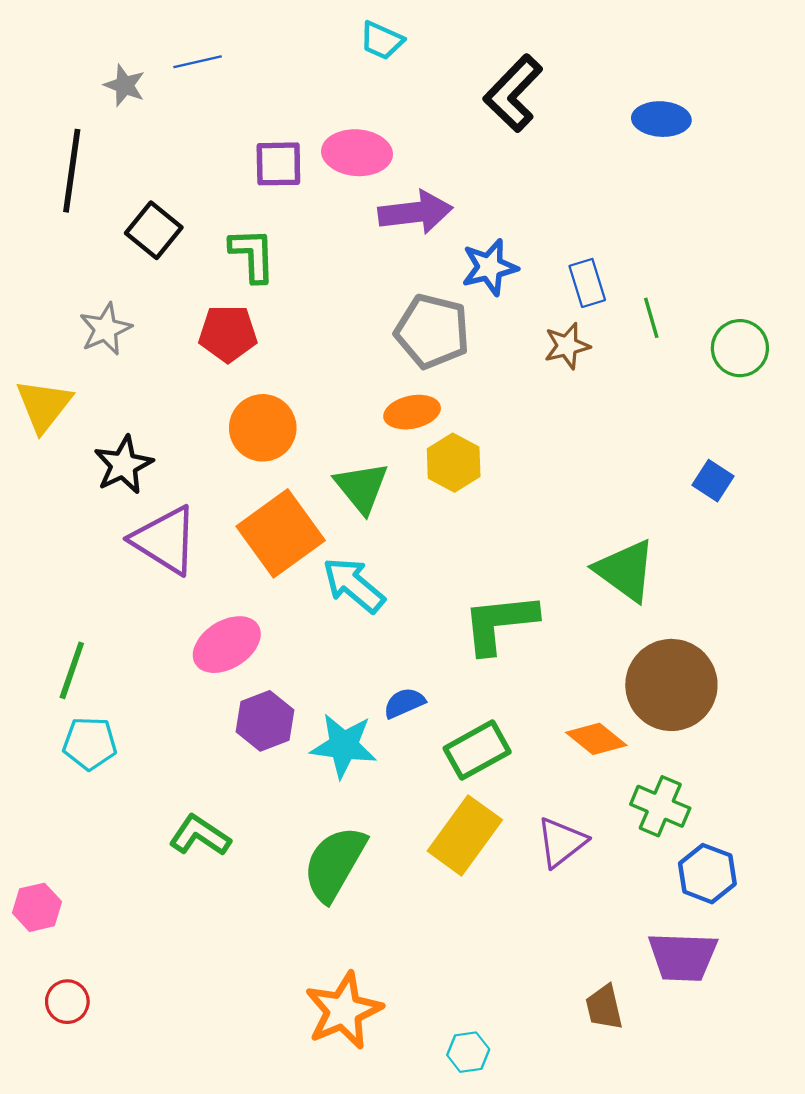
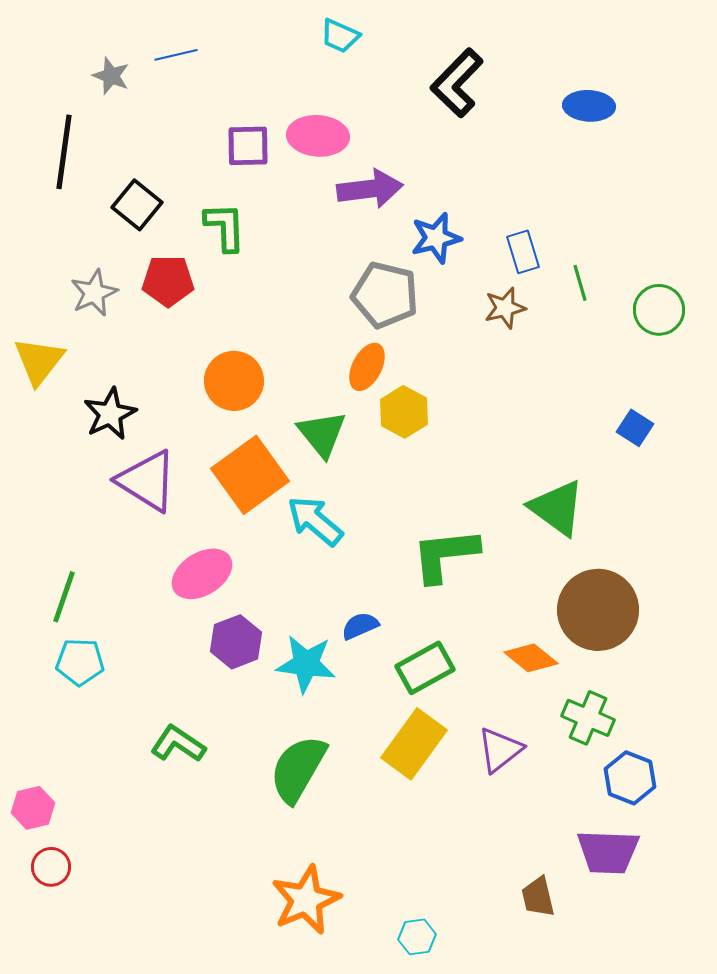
red pentagon: (228, 334) -> (168, 281), moved
orange ellipse: (412, 412) -> (367, 367), turned -51
red circle: (67, 1002) -> (51, 867), moved

